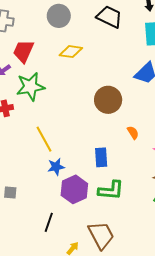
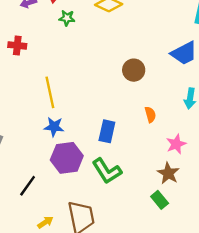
green star: (30, 87) -> (67, 18), moved, size x0.5
brown circle: (108, 100) -> (134, 70), size x0.7
green L-shape: (111, 190) -> (107, 171), turned 36

